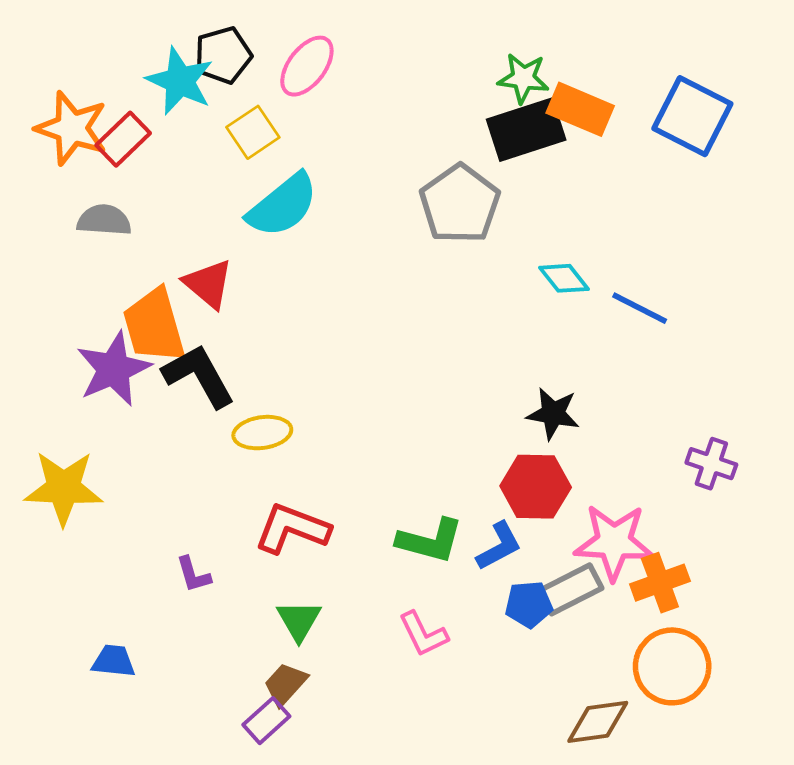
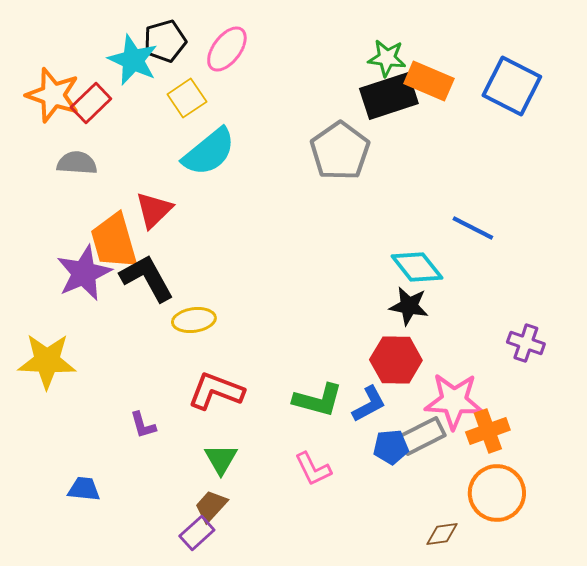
cyan diamond: (564, 278) -> (417, 267), moved, size x1.4
red triangle: (208, 284) -> (154, 210), turned 36
brown diamond: (598, 722) -> (442, 534), size x0.7

